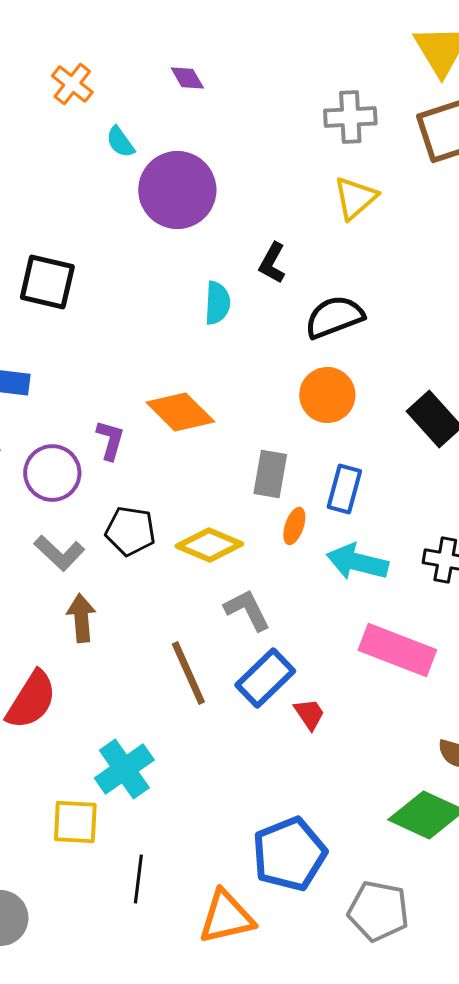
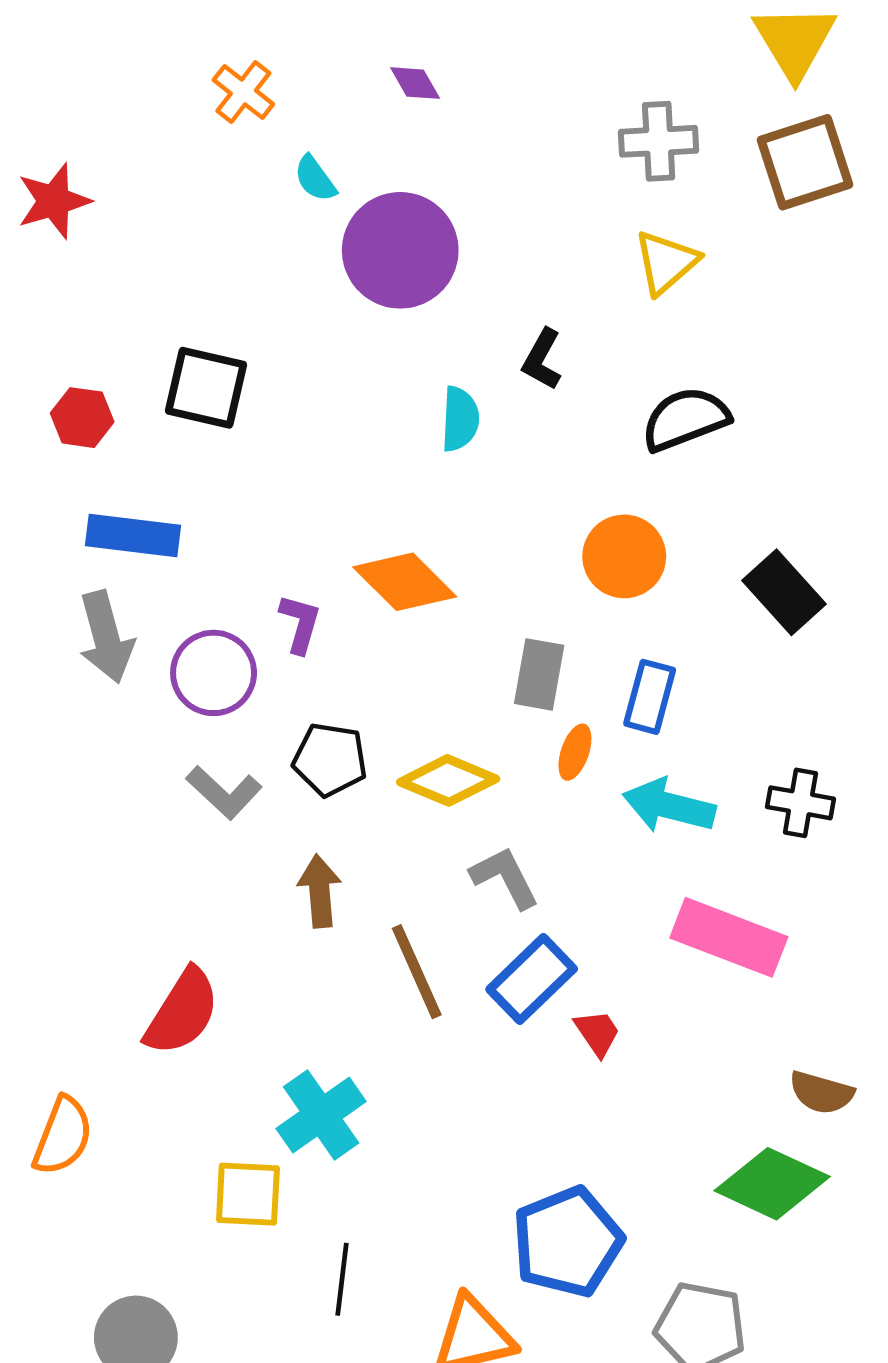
black semicircle: (334, 317) -> (685, 419), moved
brown arrow: (81, 618) -> (320, 891), moved

